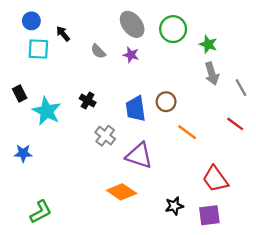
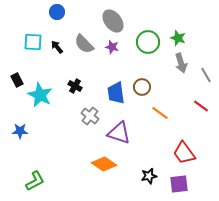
blue circle: (31, 21) -> (57, 12), moved
green circle: (173, 29) -> (148, 42), moved
black arrow: (63, 34) -> (57, 47), moved
gray semicircle: (98, 51) -> (84, 44), size x1.5

